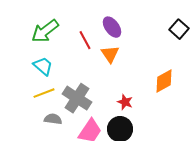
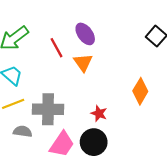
orange diamond: (164, 81) -> (140, 91), turned -30
gray cross: (77, 98) -> (48, 109), turned -32

